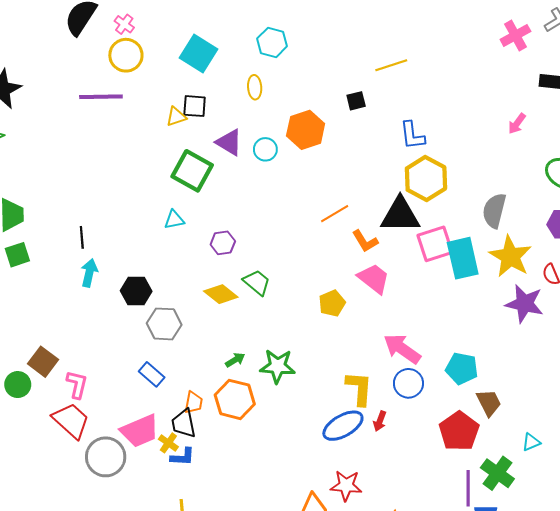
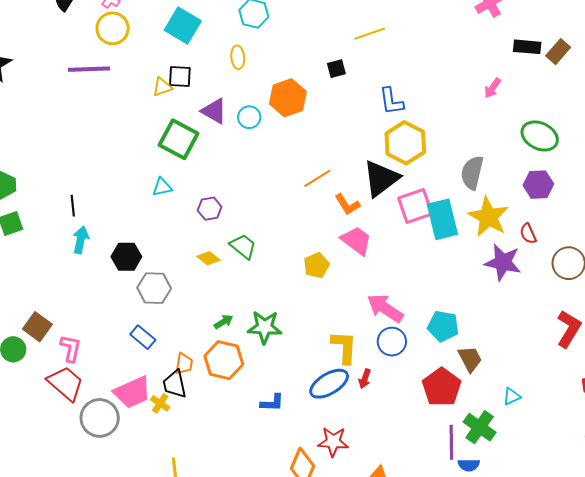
black triangle: (400, 215) -> (381, 178), turned -36
yellow diamond: (221, 294) -> (208, 258), size x0.7
blue L-shape: (183, 457) -> (272, 403), moved

